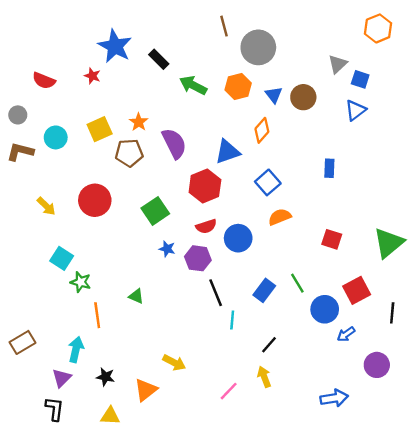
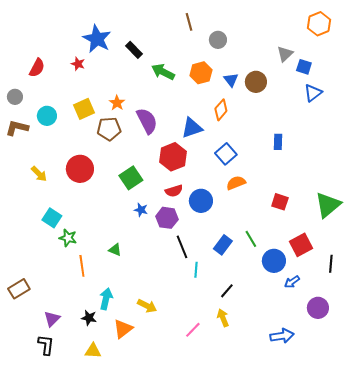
gray circle: (258, 47) -> (218, 40), size x0.6
red semicircle: (44, 81) -> (37, 68), turned -84
blue triangle: (355, 110) -> (313, 93), moved
cyan arrow: (76, 350) -> (106, 299), moved

